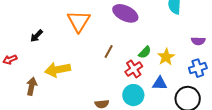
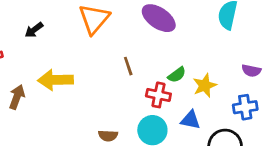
brown line: (109, 51) -> (128, 66), turned -56
red cross: (134, 69) -> (158, 95), turned 36

